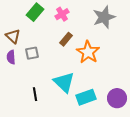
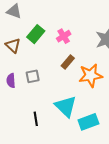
brown triangle: (13, 36) -> (13, 45), moved
orange star: (88, 52) -> (90, 75), turned 30

